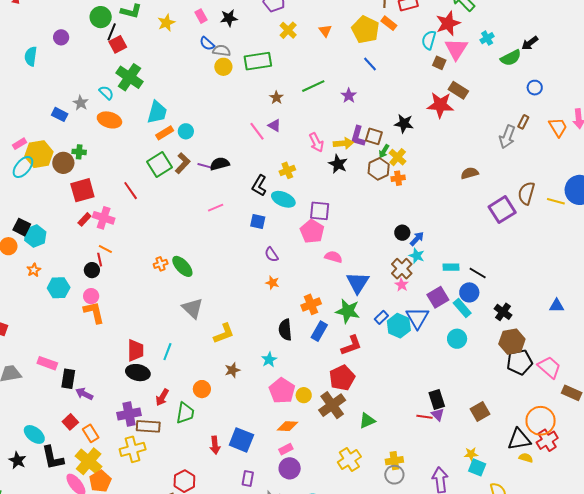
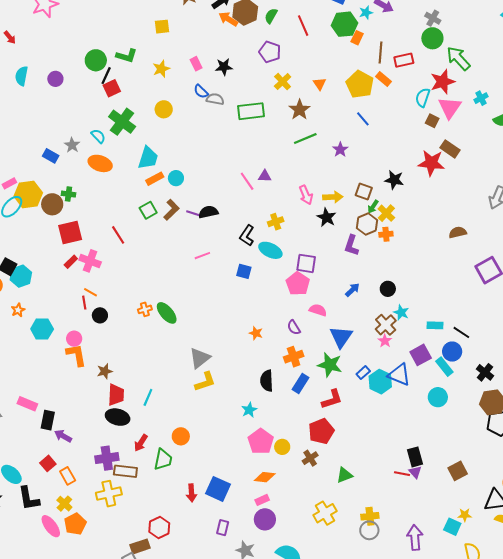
cyan semicircle: (31, 56) -> (22, 76), moved
yellow circle: (223, 67) -> (164, 109), moved
brown star: (276, 98) -> (300, 110), moved, size x1.5
purple triangle: (274, 125) -> (265, 176), turned -32
purple L-shape: (358, 136) -> (351, 245), moved
green square: (159, 165) -> (148, 210), size x0.7
blue arrow: (417, 239) -> (352, 290), moved
purple semicircle: (271, 255) -> (294, 327), moved
black circle: (92, 270) -> (100, 315), moved
gray triangle: (193, 308) -> (200, 358), moved, turned 35
blue triangle: (417, 318) -> (399, 375), turned -40
brown star: (232, 370) -> (105, 371), moved
brown cross: (332, 405) -> (310, 458), size x0.6
yellow star: (471, 454) -> (465, 515), moved
yellow cross: (89, 461) -> (64, 504), size x0.6

